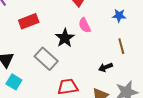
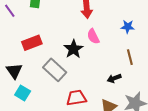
red rectangle: (29, 21) -> (32, 43), moved

